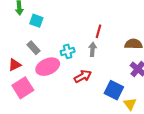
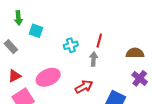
gray rectangle: (34, 48) -> (11, 47), moved
cyan cross: (68, 51) -> (71, 45), moved

